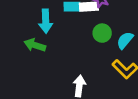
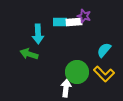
green circle: (102, 33) -> (77, 72), moved, size x1.5

